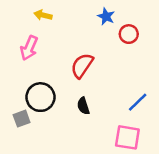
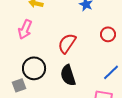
red circle: (129, 34) -> (108, 34), moved
black semicircle: (83, 106) -> (68, 75), size x1.5

